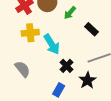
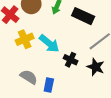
black rectangle: (92, 29) -> (83, 16), size x1.5
blue rectangle: (59, 90) -> (49, 85), moved

